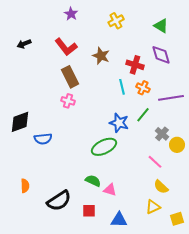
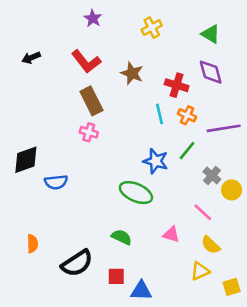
green ellipse: (104, 147) -> (136, 193), turned 50
pink triangle: (110, 190) -> (171, 234), moved
blue triangle: (119, 220) -> (141, 291), moved

